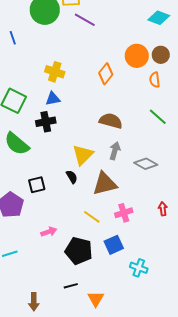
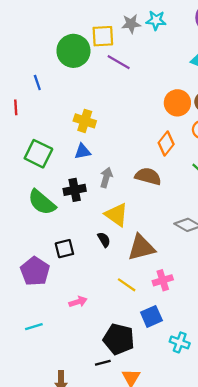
orange diamond: (106, 74) -> (166, 144), moved
black cross: (46, 122) -> (75, 190), moved
gray arrow: (115, 151) -> (106, 177), moved
yellow triangle: (83, 155) -> (116, 215), turned -40
black pentagon: (79, 251) -> (119, 339), moved

